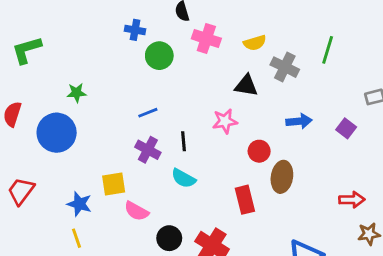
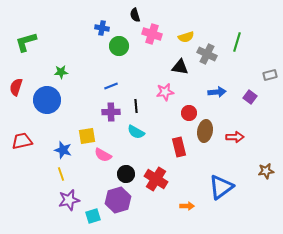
purple cross: (148, 150) -> (111, 112), turned -30
red trapezoid: (21, 191) -> (22, 141), turned 40
red arrow: (352, 200) -> (235, 137), moved

